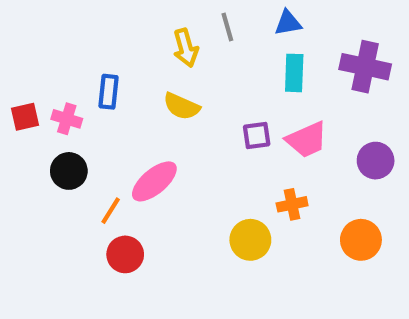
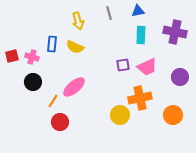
yellow arrow: (186, 48) -> (78, 21), moved
yellow semicircle: (182, 106) -> (75, 47), moved
orange cross: (292, 204) -> (140, 98), size x1.6

